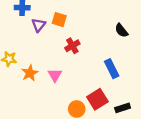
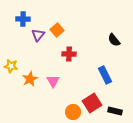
orange square: (59, 20) -> (57, 30), turned 32
red cross: (72, 46) -> (69, 54), turned 32
black rectangle: (123, 108) -> (115, 111), turned 32

